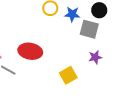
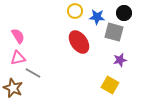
red ellipse: (30, 51) -> (79, 42), moved, turned 45
yellow square: (68, 75) -> (110, 85), moved, turned -30

